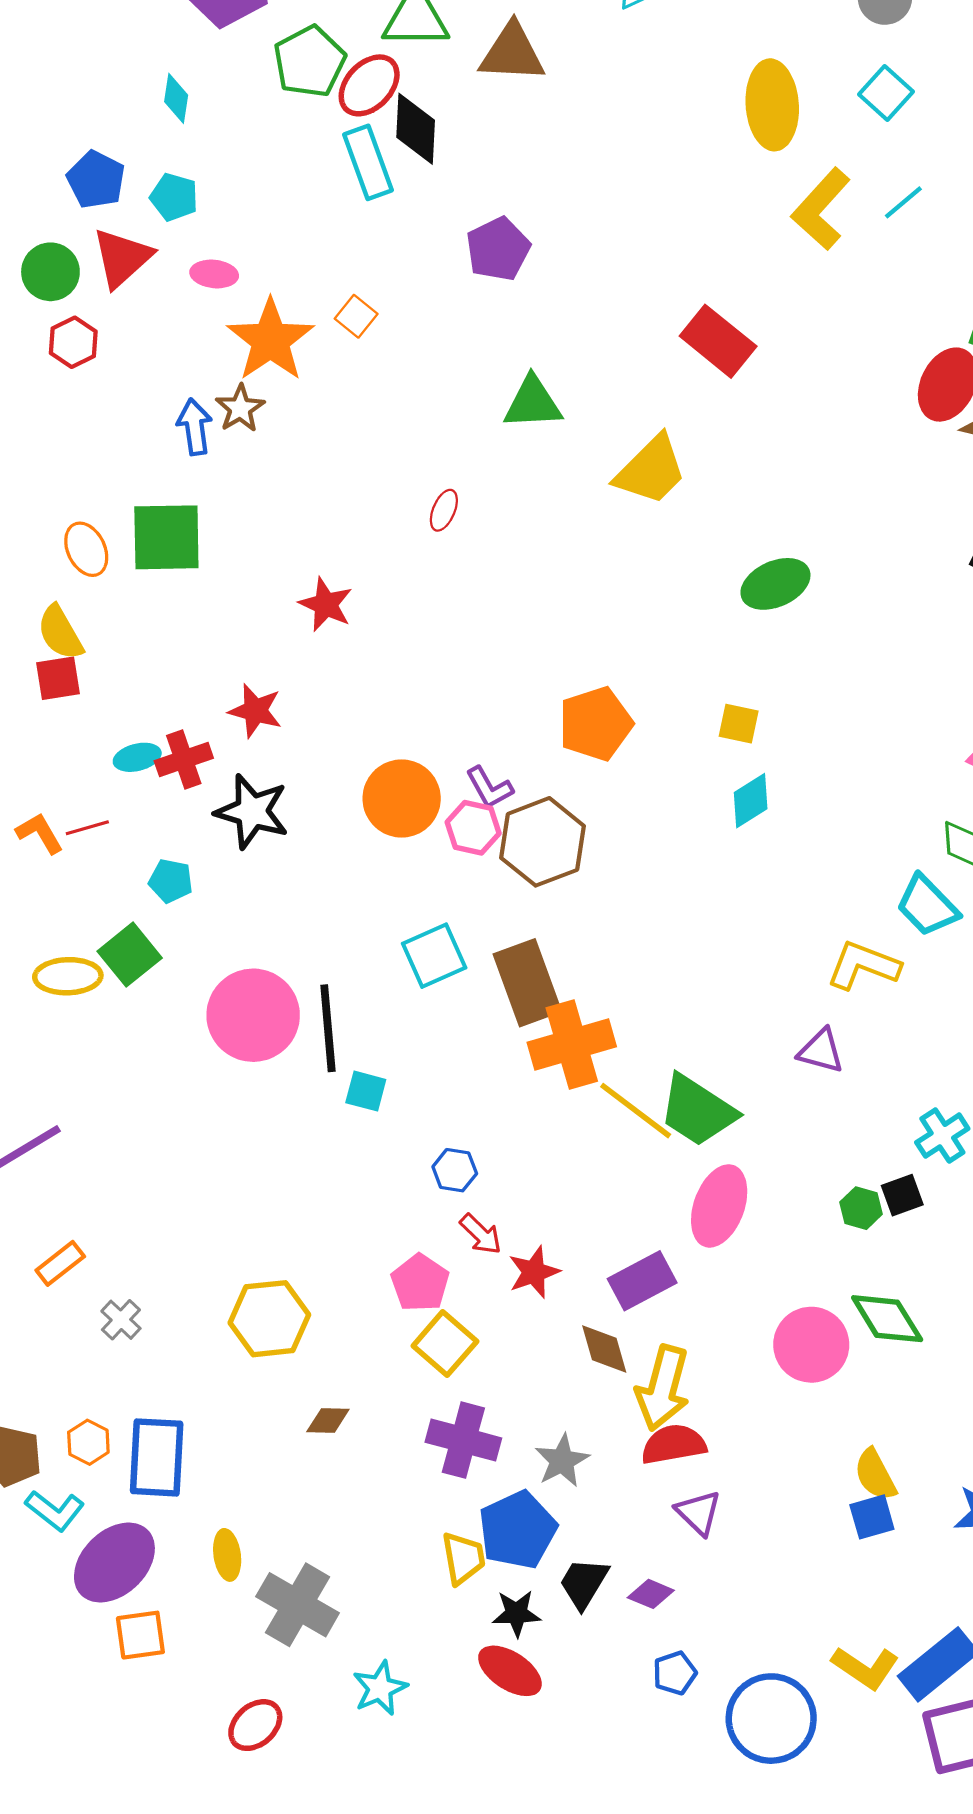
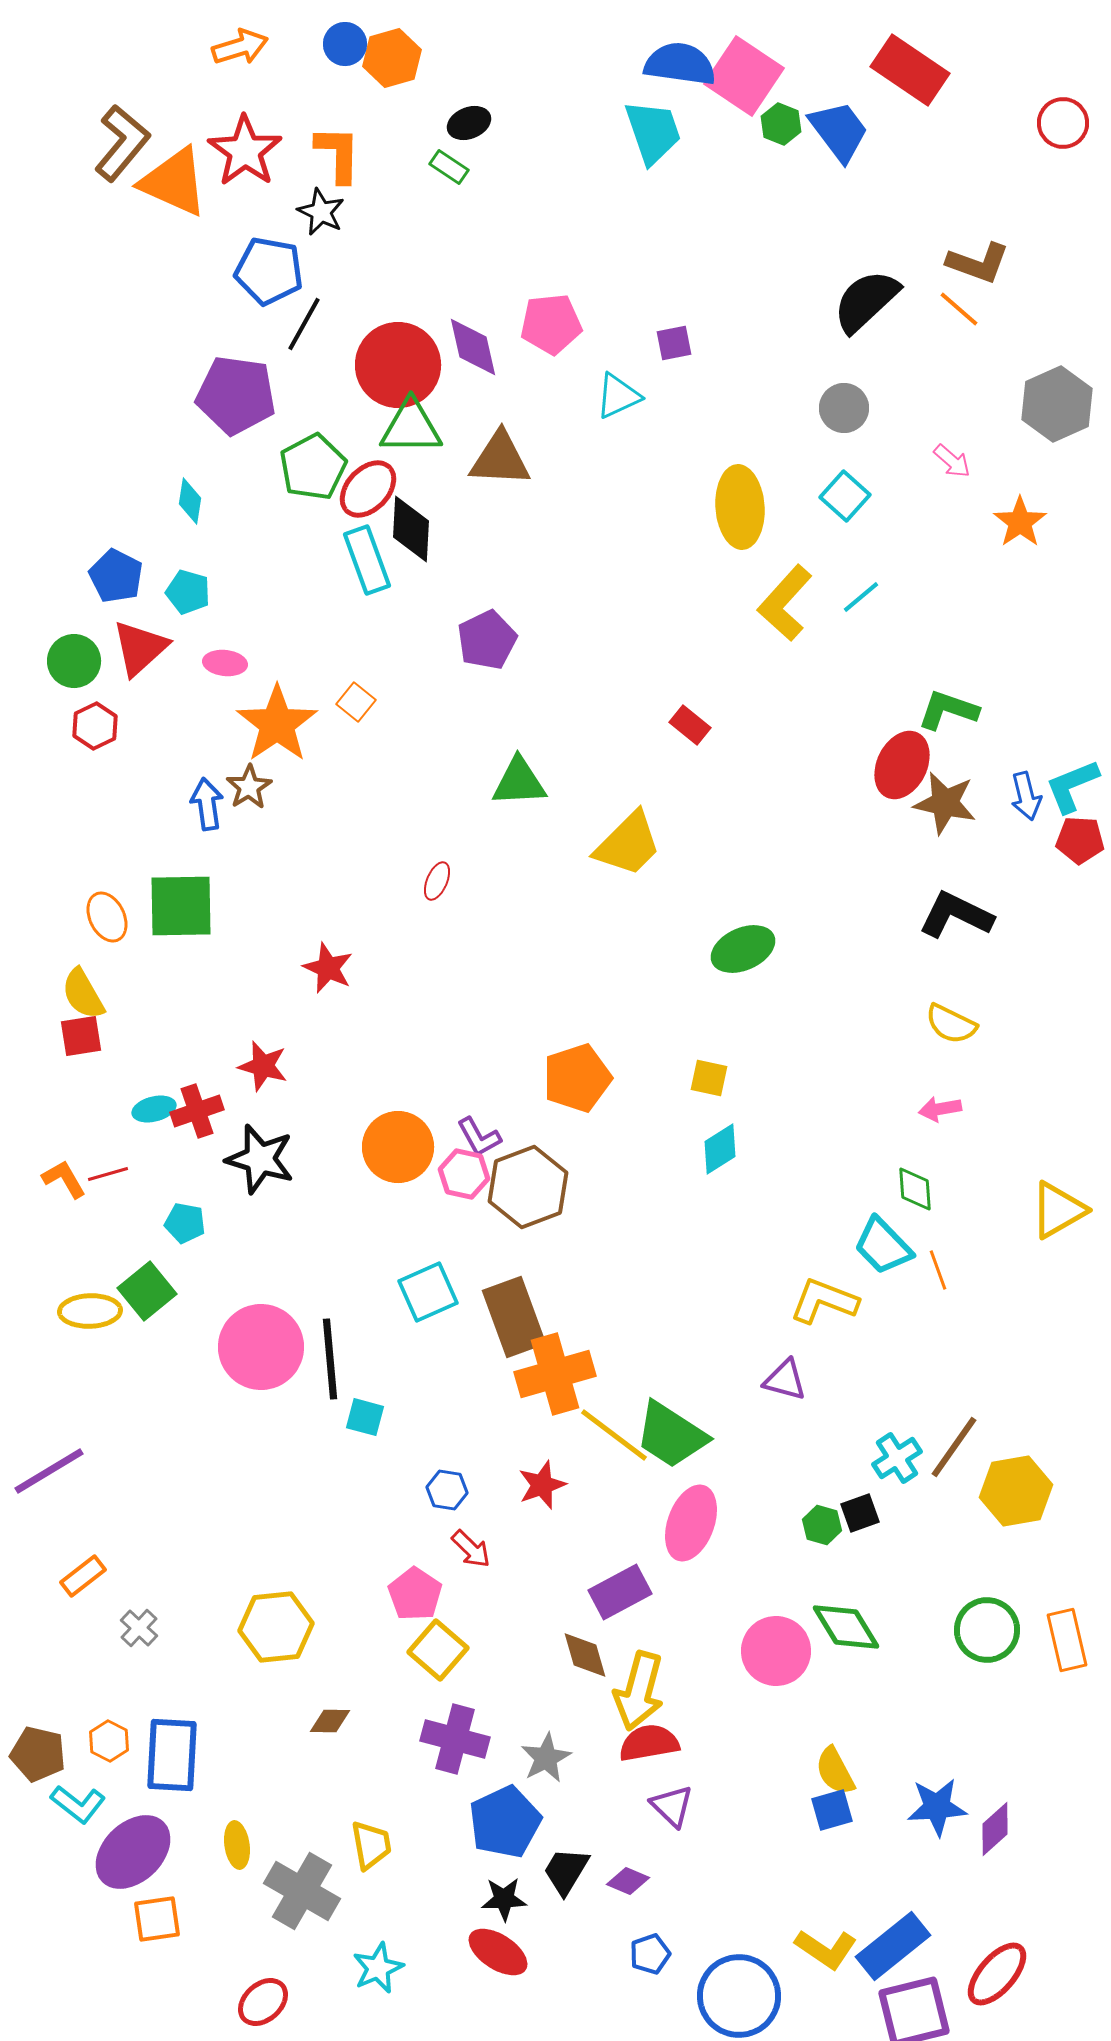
red rectangle: (718, 341) -> (690, 725), size x0.6
red star: (534, 1272) -> (542, 1485), moved
yellow trapezoid: (463, 1558) -> (371, 1845), moved

